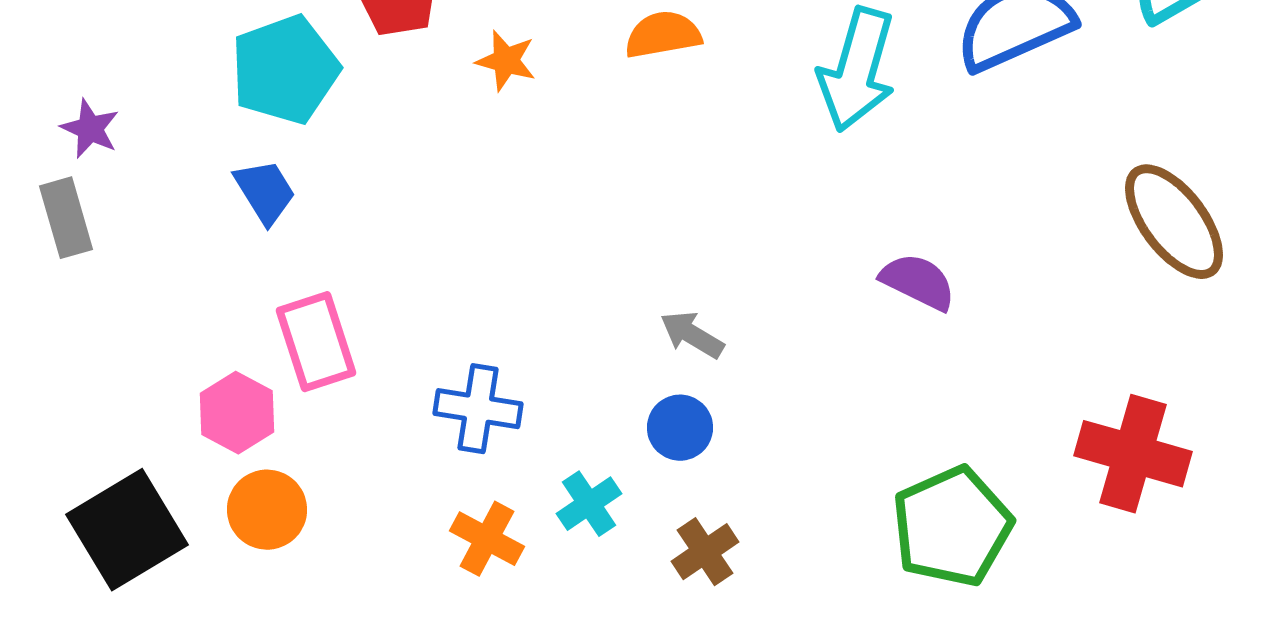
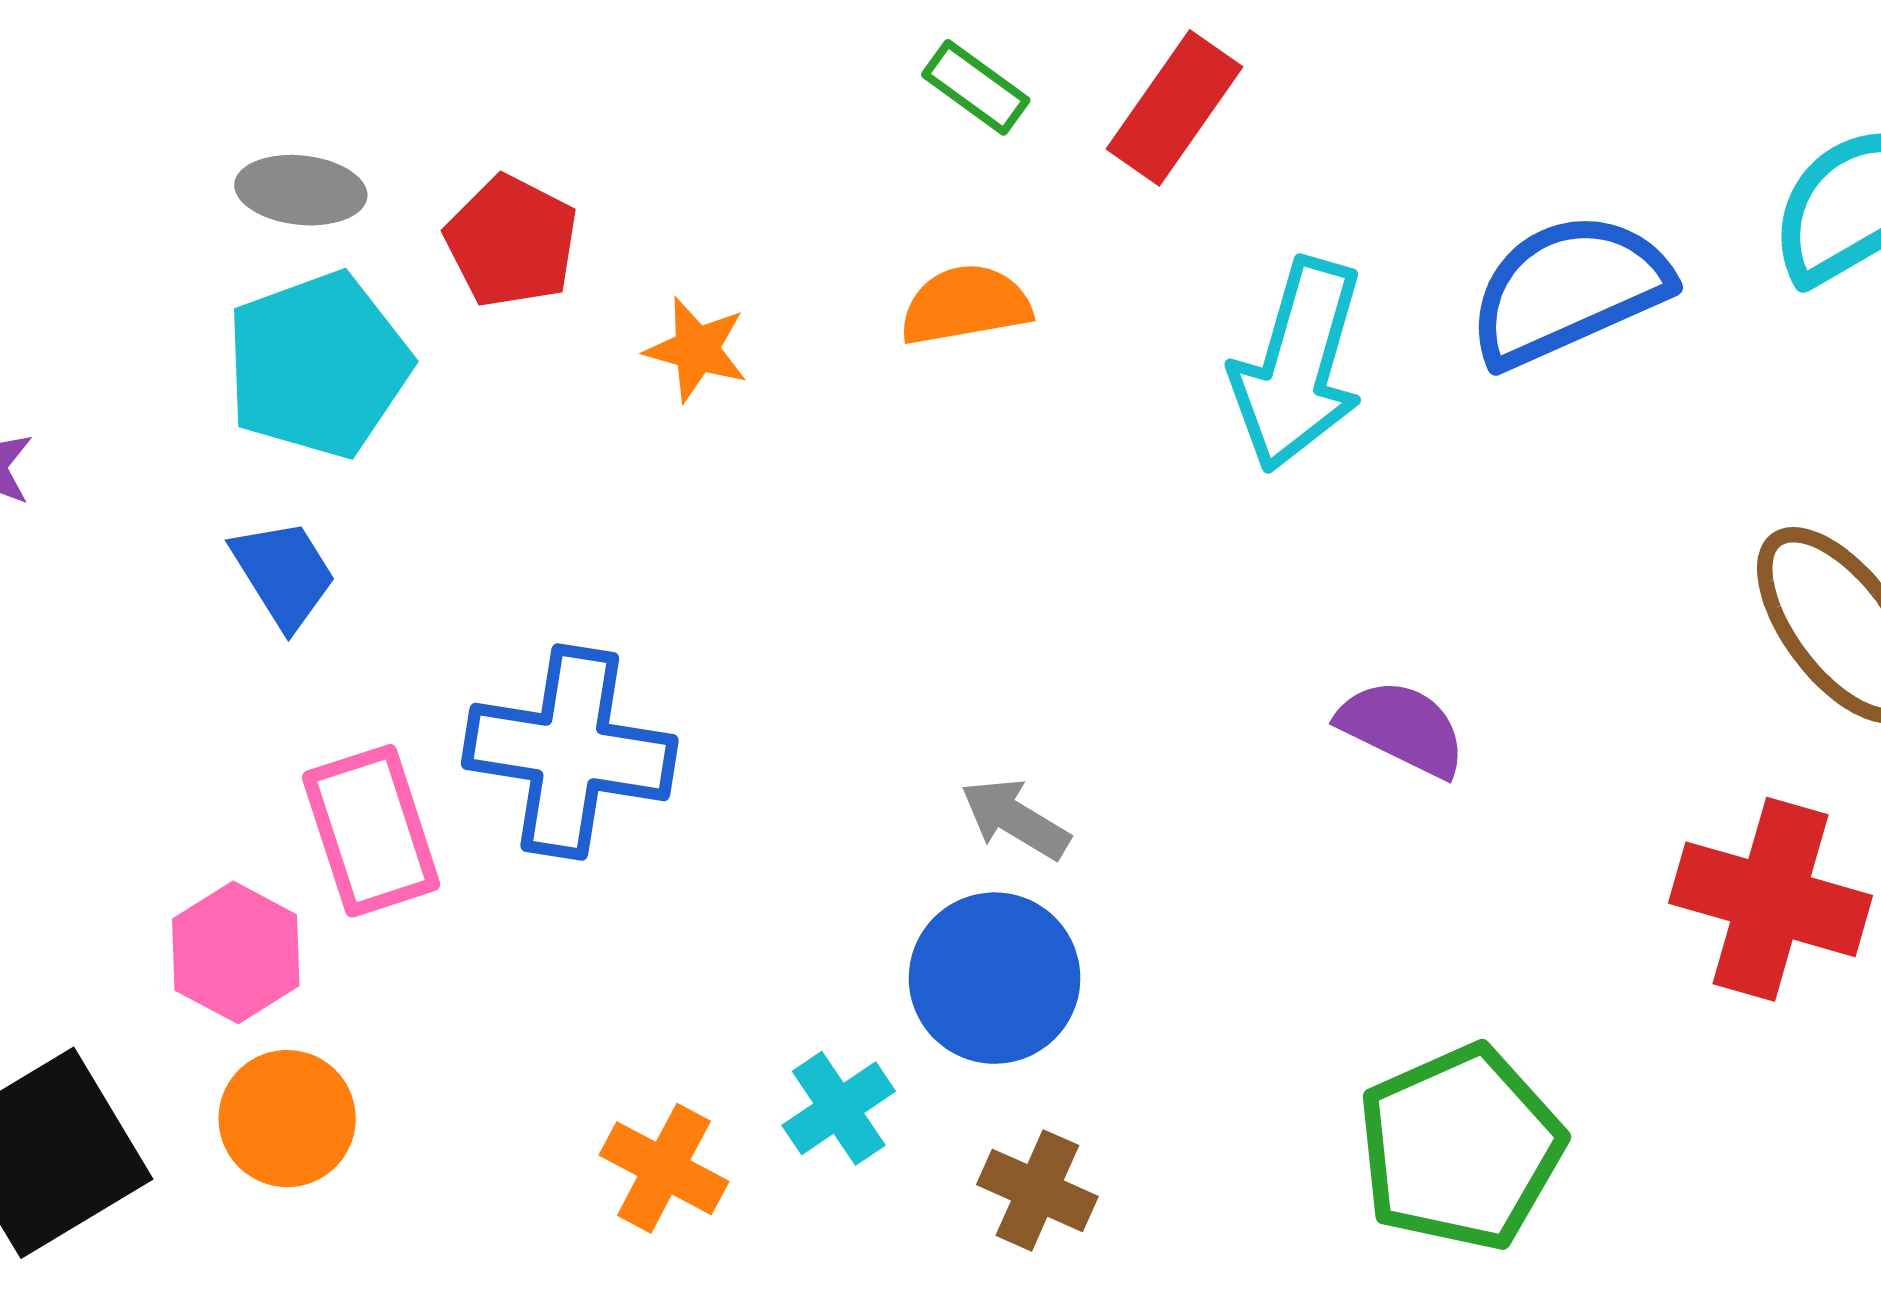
blue cross: (478, 409) -> (570, 752), moved, size x1.4
blue circle: (680, 428) -> (995, 978), size x1.5
red cross: (1133, 454) -> (1771, 899), moved
brown cross: (705, 552) -> (1037, 1190), turned -32

